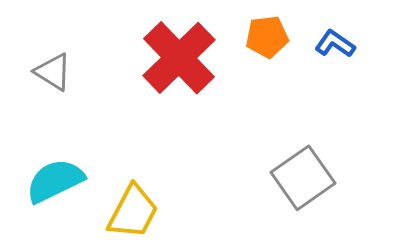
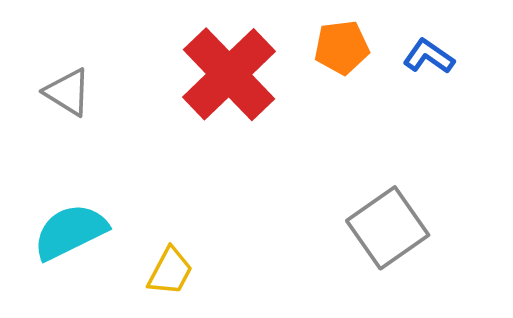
yellow trapezoid: (133, 212) -> (170, 271), size x0.7

